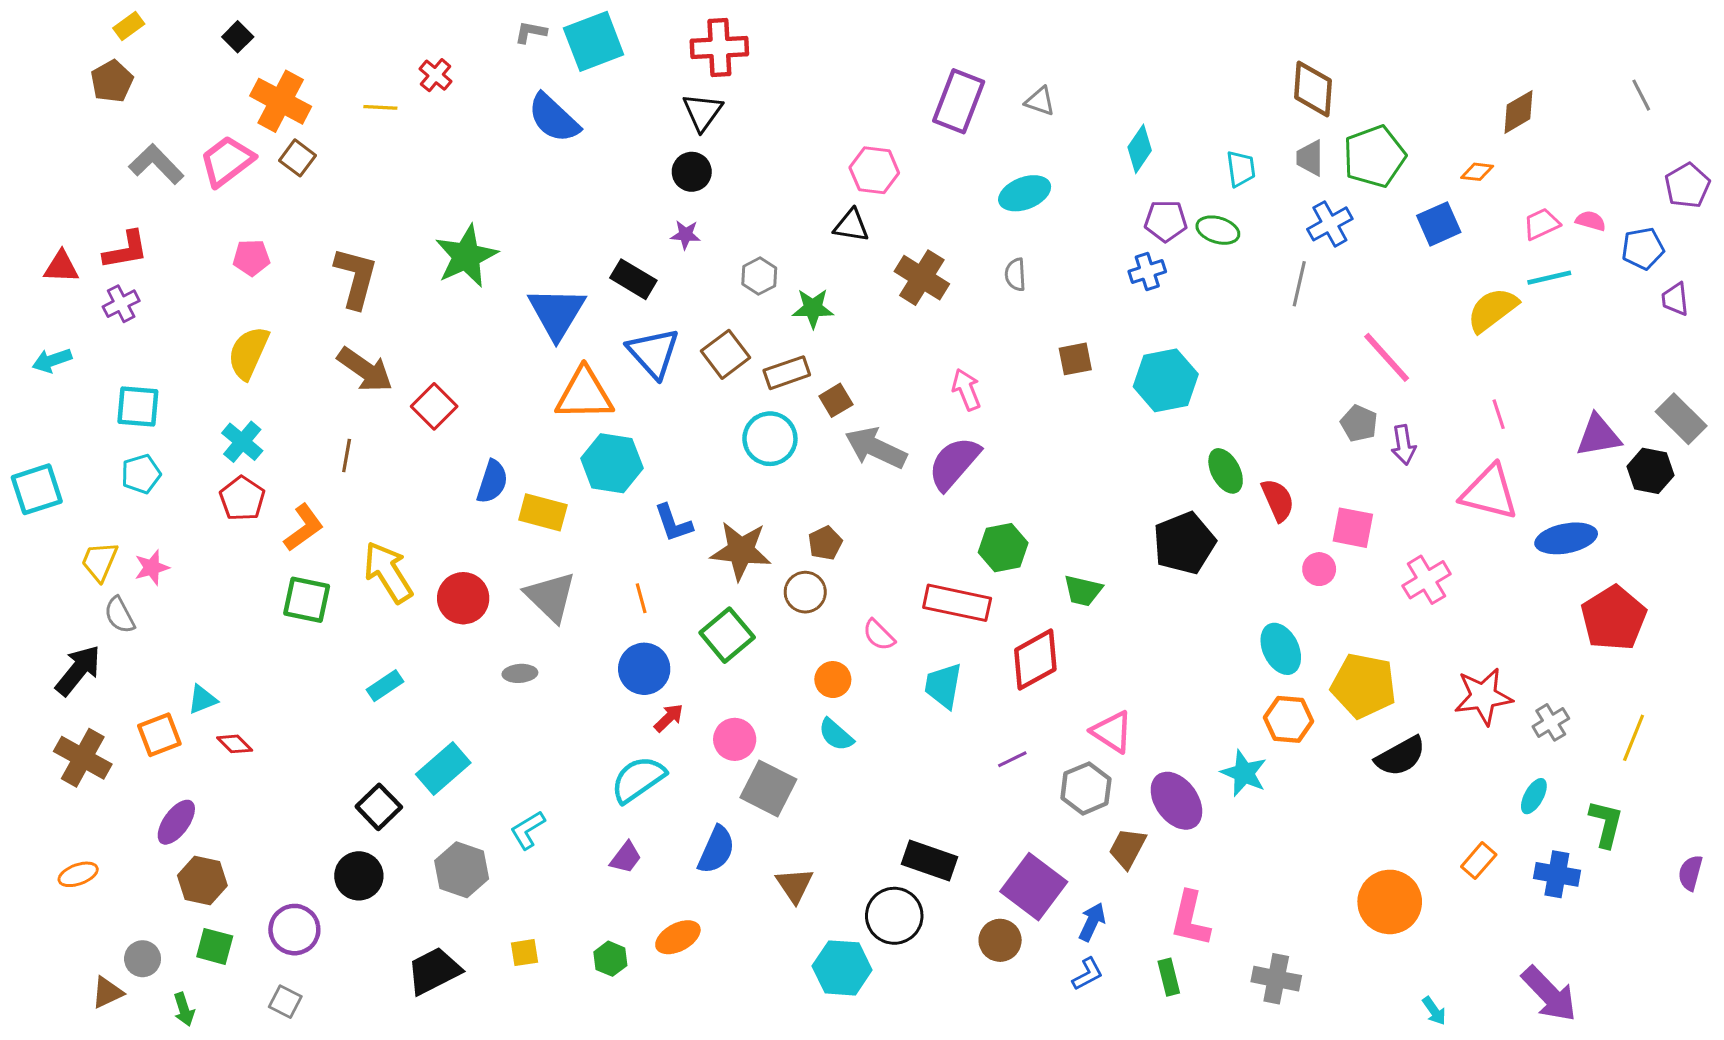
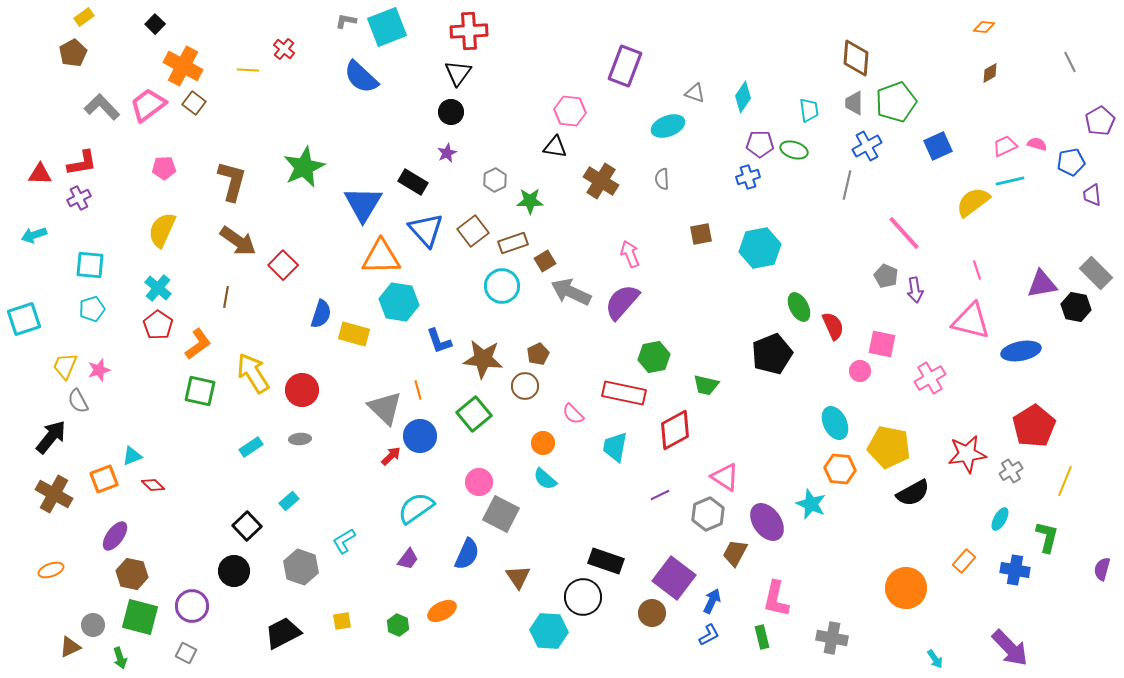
gray triangle: (1040, 101) -> (695, 93), moved
brown diamond: (1519, 112) -> (990, 73), size x0.7
orange diamond: (1477, 172) -> (984, 27), moved
purple star: (686, 235) -> (447, 153), turned -30
gray triangle: (551, 597) -> (385, 408), moved
red pentagon: (1614, 618) -> (1034, 426), moved
gray ellipse: (520, 673) -> (300, 439), moved
red arrow: (669, 718) -> (391, 456), moved
cyan rectangle: (443, 769) -> (289, 501), size x0.6
green square: (215, 946) -> (140, 617), size x1.5

